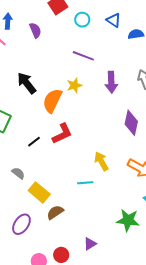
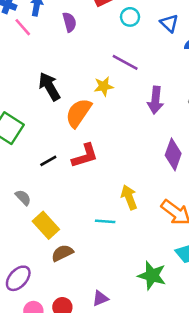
yellow star: (74, 85) -> (104, 86), moved
purple ellipse: (21, 224) -> (18, 278), moved

